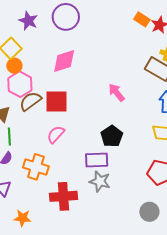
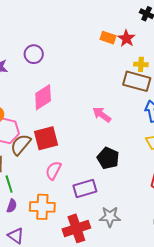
purple circle: (66, 17) -> (34, 54), size x0.7
purple rectangle: (97, 160) -> (85, 188), moved
gray star: (100, 181) -> (110, 217), moved

